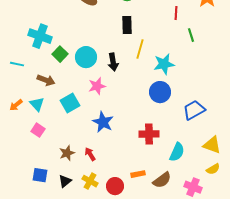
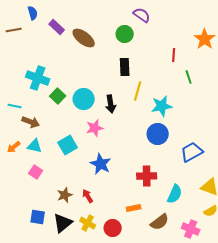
brown arrow: (46, 80) -> (31, 122), moved
cyan triangle: (37, 104) -> (35, 146), turned -35
orange rectangle: (138, 174) -> (134, 208), moved
black triangle: (65, 181) -> (63, 223), size x1.5

